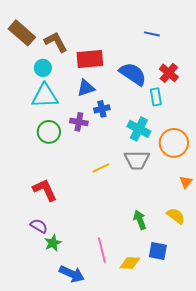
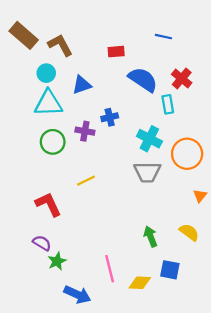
red rectangle: (90, 59) -> (116, 52), moved, size x0.6
blue triangle: (86, 88) -> (82, 85), moved
yellow line: (101, 168) -> (86, 181), moved

